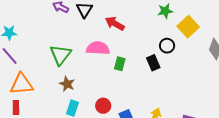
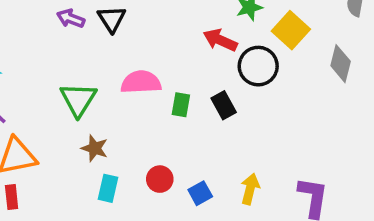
red arrow: (115, 24) -> (220, 40), moved
black circle: (167, 46) -> (258, 66), size x1.5
black rectangle: (153, 63) -> (224, 105), moved

